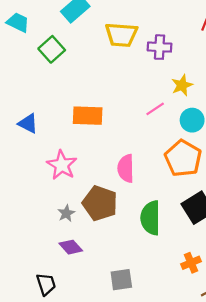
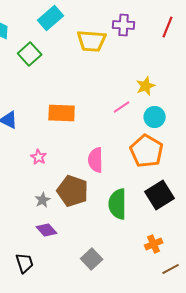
purple cross: (160, 47) -> (124, 25), moved
pink star: (62, 165) -> (39, 157), size x0.6
gray square: (121, 280) -> (92, 259), turned -35

